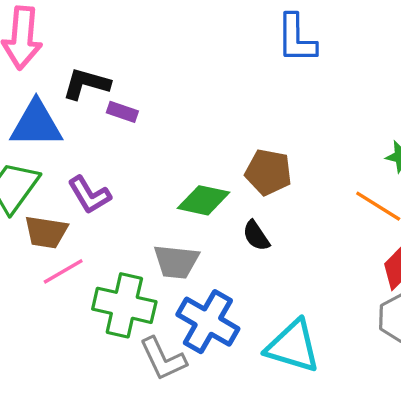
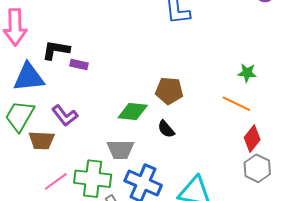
pink line: (63, 271) -> (56, 181), moved

